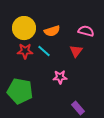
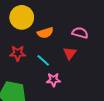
yellow circle: (24, 28) -> (22, 17), moved
cyan line: (44, 51) -> (43, 60), moved

